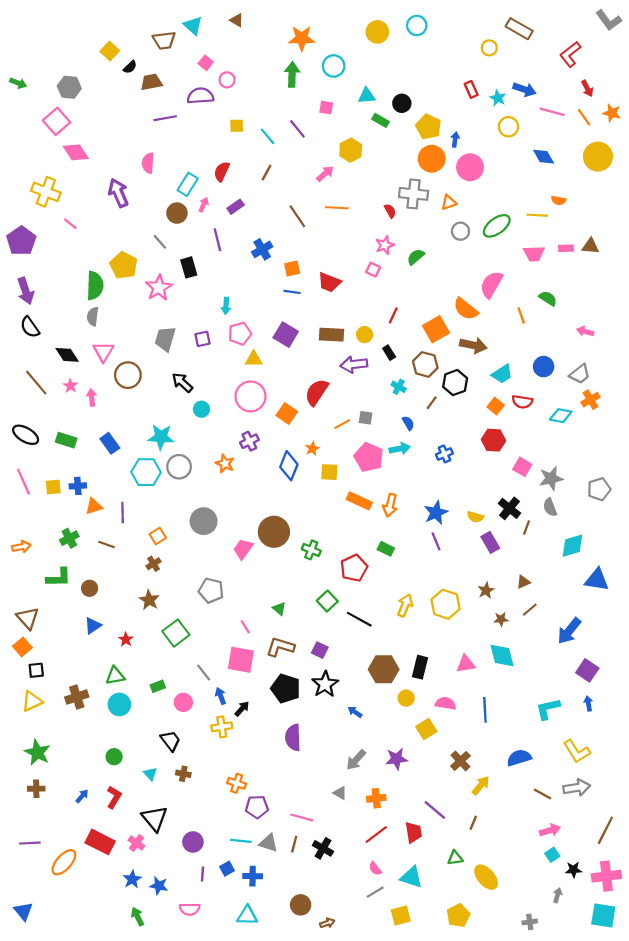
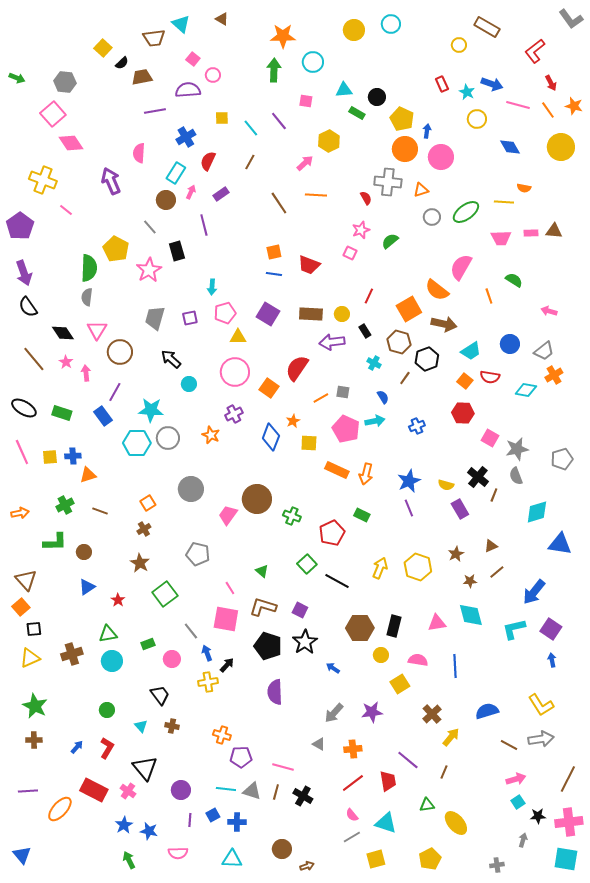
blue cross: (262, 249) -> (186, 137), moved
purple line: (123, 513) -> (115, 392), moved, turned 30
cyan L-shape: (548, 709) -> (514, 629), moved

